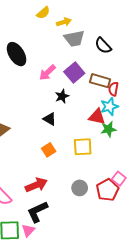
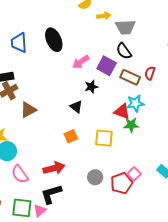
gray trapezoid: (74, 38) -> (125, 27), moved
black semicircle: (103, 46) -> (124, 51), moved
purple square: (74, 73) -> (107, 66), turned -30
red semicircle: (113, 89) -> (150, 73), moved

